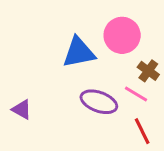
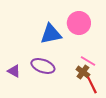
brown cross: (148, 71) -> (83, 72), moved
purple ellipse: (99, 102) -> (43, 66), moved

